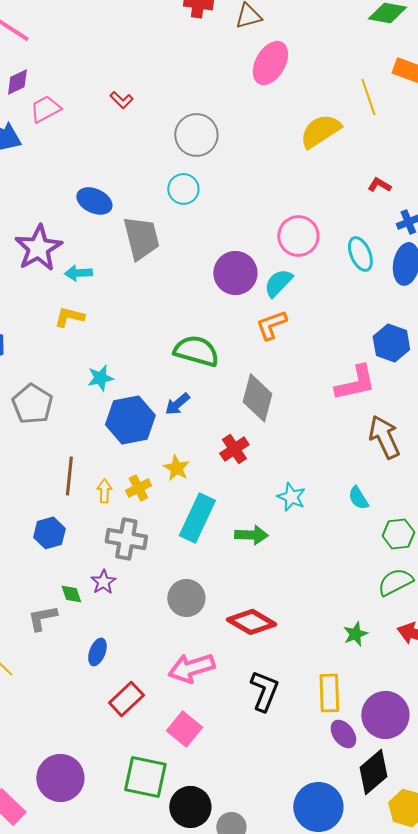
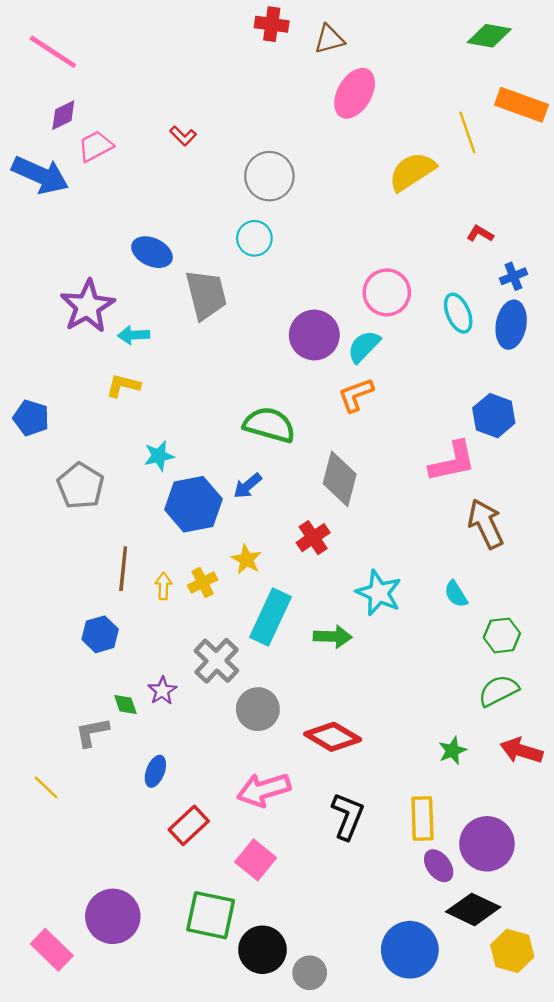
cyan star: (291, 497) -> (379, 593), size x1.4
gray cross: (126, 539) -> (216, 661), moved, turned 33
black diamond: (373, 772) -> (473, 909), turned 66

